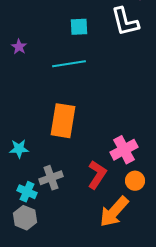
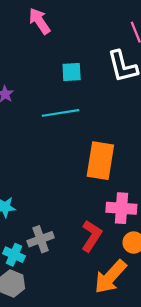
orange rectangle: (63, 121) -> (100, 161), moved
pink cross: (124, 150) -> (121, 208), turned 32

